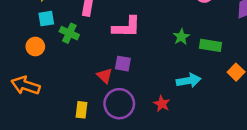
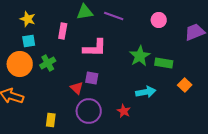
green cross: (69, 33) -> (48, 63), moved, turned 35
green star: (181, 37) -> (140, 56), size x1.5
orange circle: (35, 47) -> (20, 64), size x1.6
yellow rectangle: (82, 110) -> (51, 120), moved

